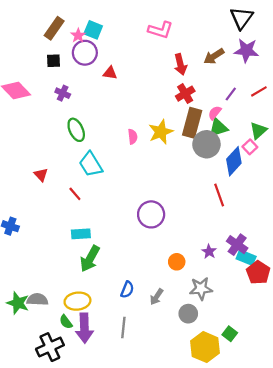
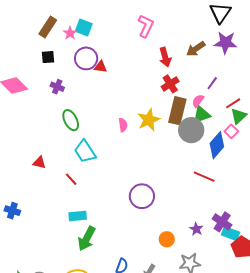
pink L-shape: (160, 30) -> (146, 26), turned -80
purple circle: (85, 53) -> (86, 58), moved
red line: (259, 91) -> (233, 103), moved
red triangle: (41, 175) -> (39, 162), turned -32
red line: (219, 195) -> (204, 177), turned -45

